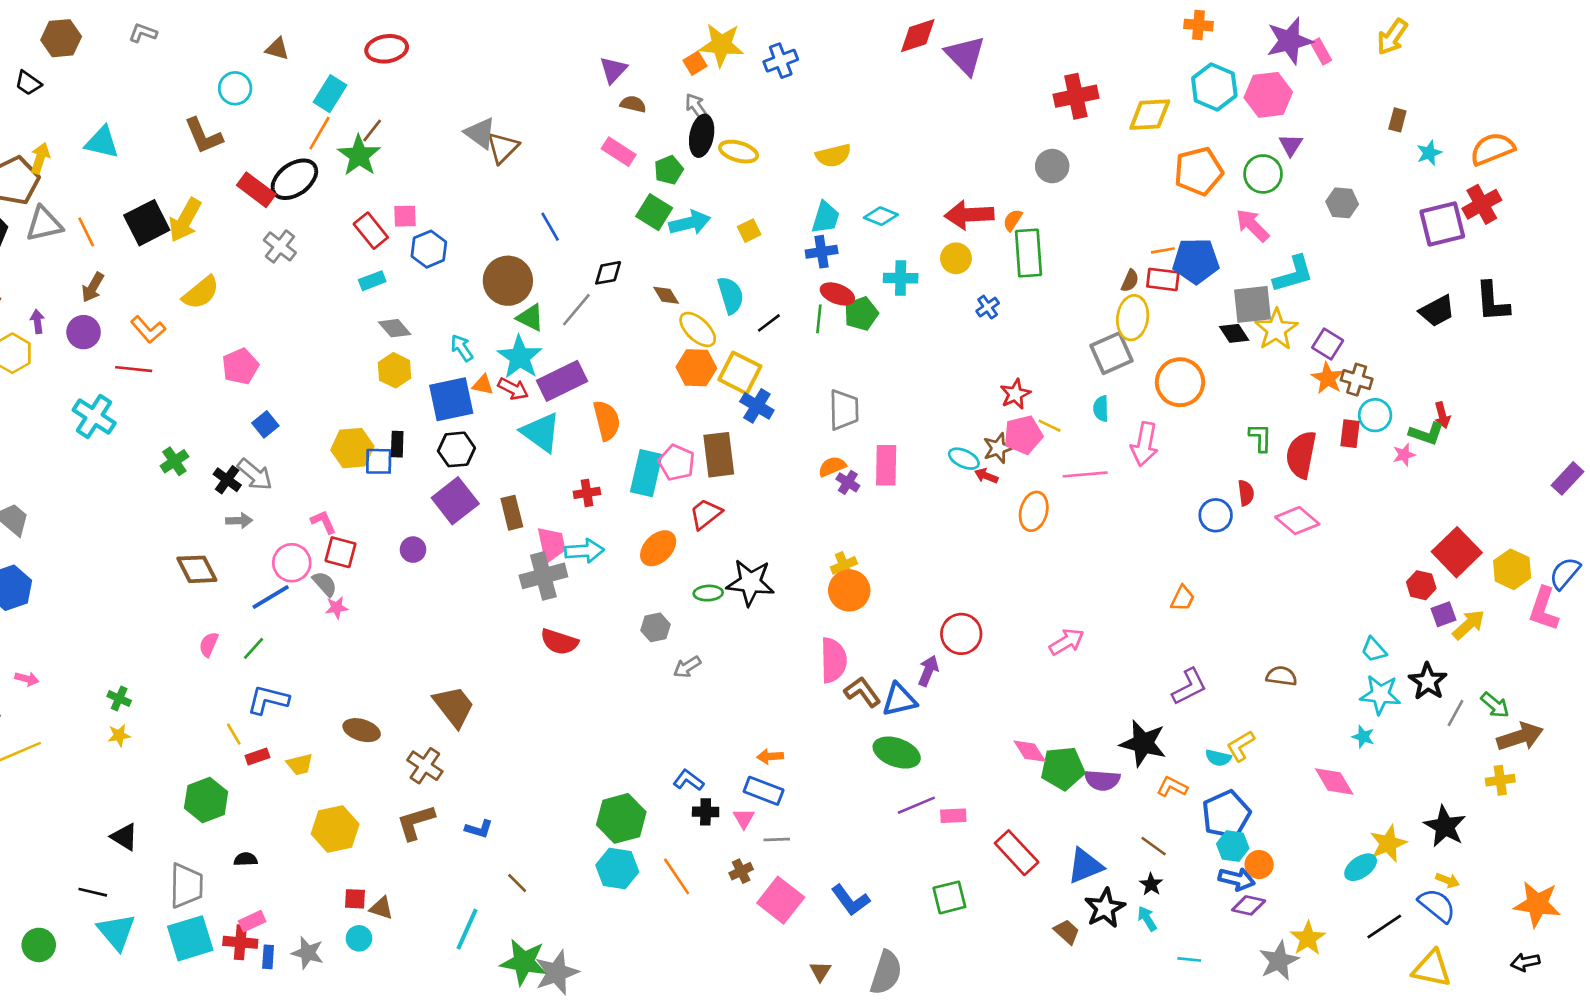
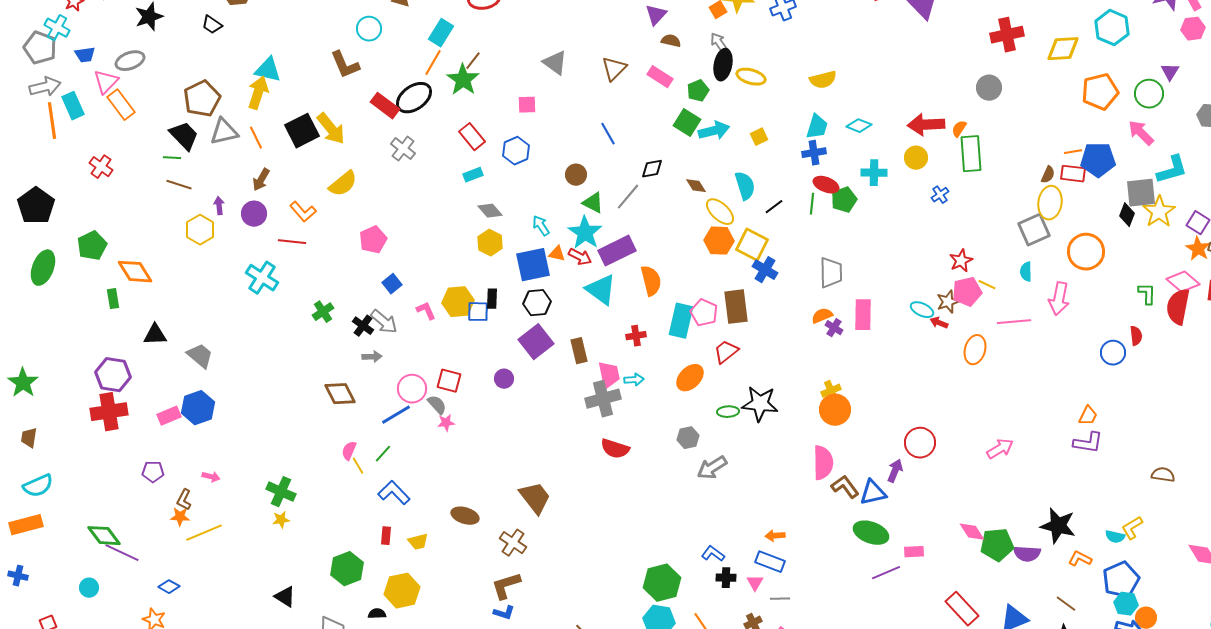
pink hexagon: (1268, 95) -> (1193, 29), moved, size x0.7
brown triangle: (503, 148) -> (614, 69), moved
yellow arrow: (40, 158) -> (258, 93), moved, size x1.4
pink square: (405, 216) -> (527, 105), moved
yellow arrow: (185, 220) -> (331, 129), turned -68
brown circle: (508, 281) -> (576, 175), size x0.6
black diamond: (1234, 333) -> (1127, 215), turned 55
pink diamond: (1297, 521) -> (1183, 282), moved
pink L-shape: (323, 522) -> (426, 311), moved
cyan arrow: (584, 551) -> (634, 380), size x0.7
gray arrow: (687, 667) -> (712, 468), size x1.4
purple L-shape: (1189, 687) -> (1088, 443), moved, turned 36
green cross: (119, 698) -> (281, 492), size x1.6
blue L-shape: (268, 700) -> (394, 493), turned 32
yellow line: (234, 734) -> (358, 466), moved
red rectangle: (257, 756) -> (386, 536), turned -66
pink rectangle: (953, 816) -> (914, 552), moved
yellow hexagon: (335, 829) -> (402, 591), moved
blue L-shape: (479, 829) -> (504, 613), moved

